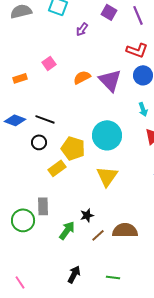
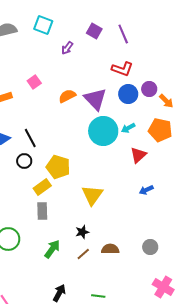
cyan arrow: (143, 109) -> (128, 128), turned 80
black line: (45, 119) -> (30, 138), turned 42
cyan circle: (107, 135) -> (103, 131), moved
gray rectangle: (43, 206) -> (42, 211), moved
black star: (87, 215) -> (82, 232), moved
brown semicircle: (125, 230) -> (110, 249), size x0.7

